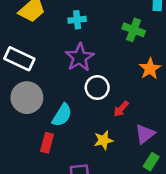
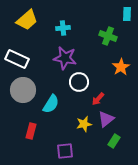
purple star: (80, 57) -> (65, 58), turned -30
purple triangle: (145, 134) -> (106, 119), moved
red rectangle: (47, 143) -> (31, 131), moved
green rectangle: (151, 162) -> (114, 141), moved

